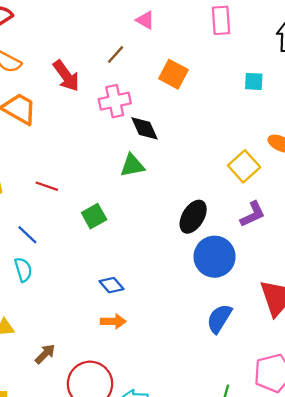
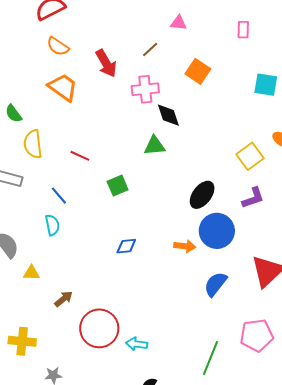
pink triangle: (145, 20) -> (179, 23), turned -30
pink rectangle: (221, 20) -> (243, 30), size x0.7
cyan square: (254, 81) -> (266, 85), size x1.4
blue diamond: (112, 285) -> (126, 246), turned -60
orange arrow: (113, 321) -> (185, 246), moved

